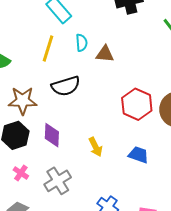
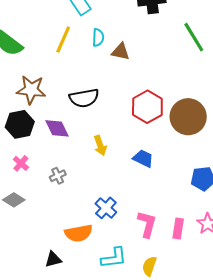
black semicircle: (66, 86) -> (84, 98), moved
purple diamond: (52, 135) -> (57, 128), turned -35
gray cross: (58, 181) -> (58, 176), size x0.6

